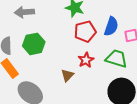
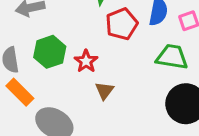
red star: (86, 60) -> (86, 61), moved

